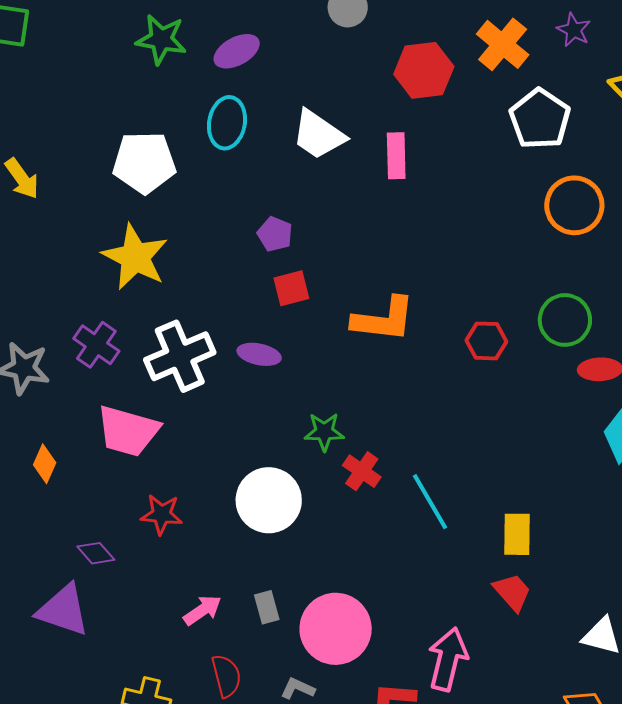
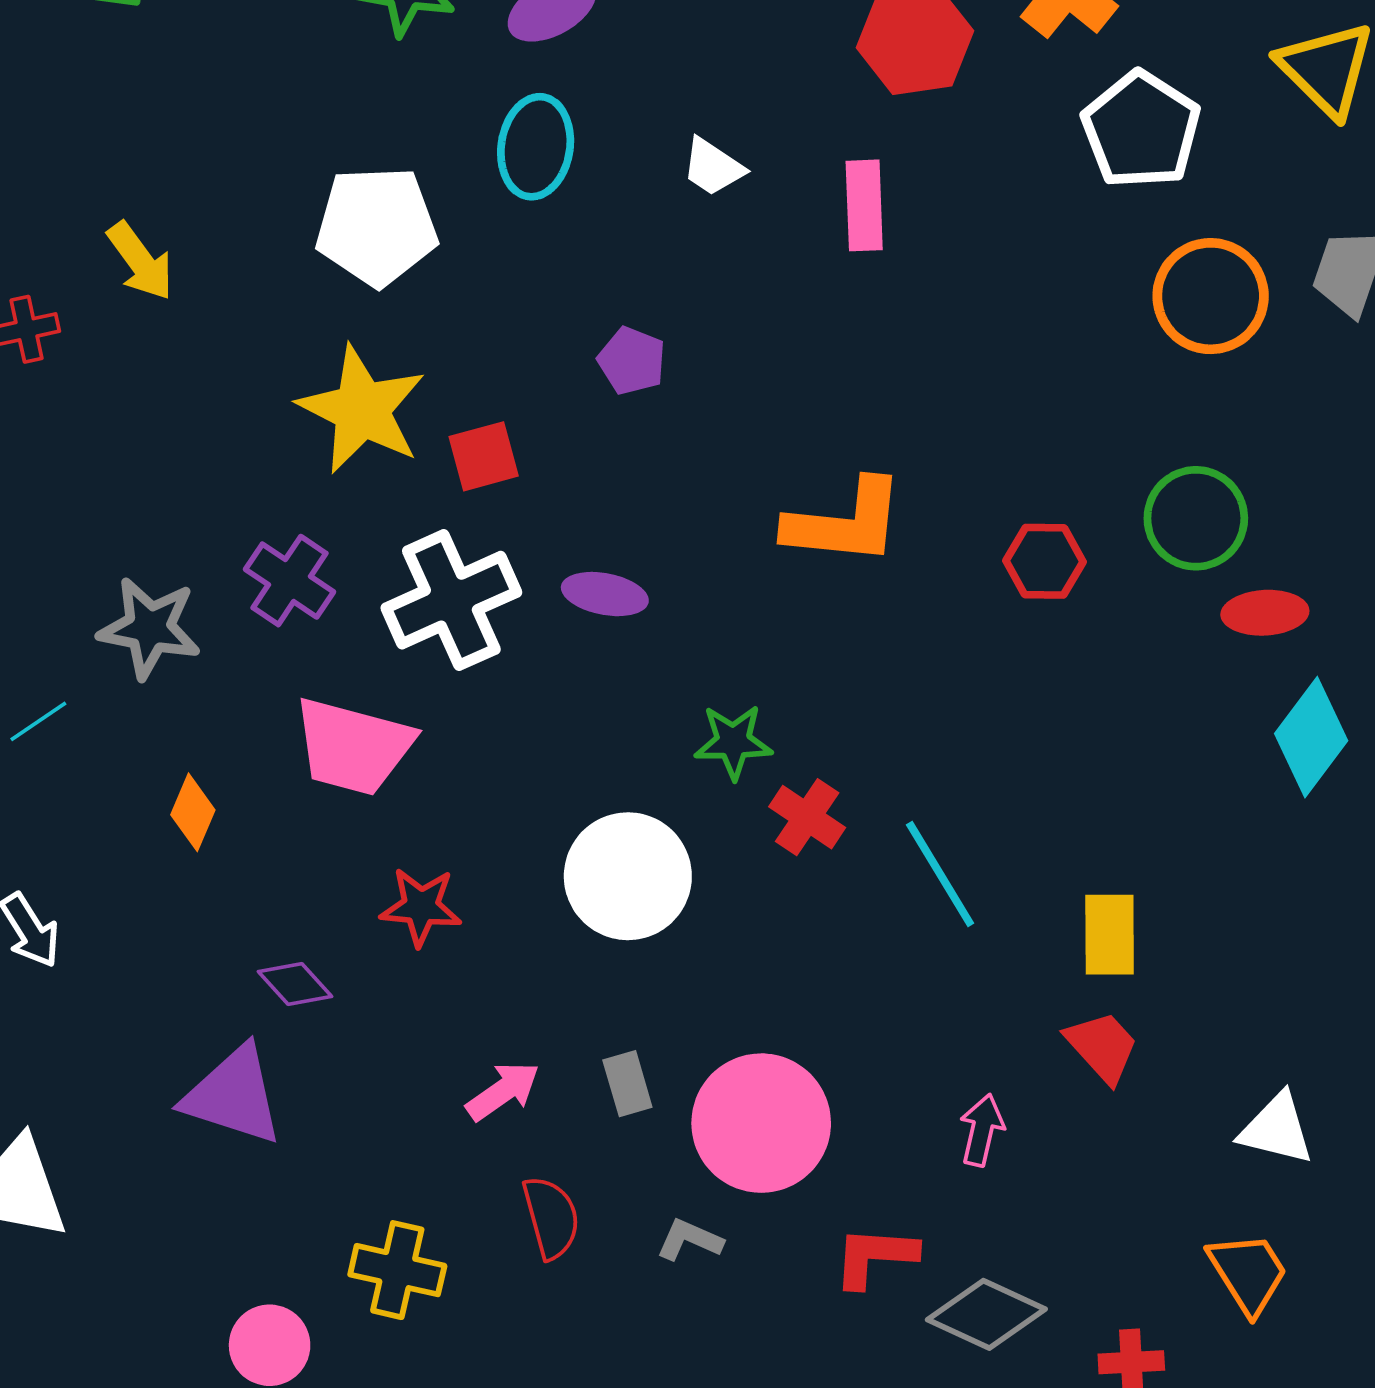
white trapezoid: (318, 135) -> (713, 167), size x0.6
red square: (291, 288) -> (484, 456), moved
pink arrow: (448, 659) -> (982, 1130), moved, size x0.6

